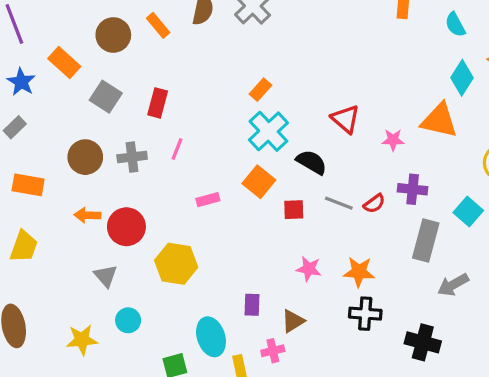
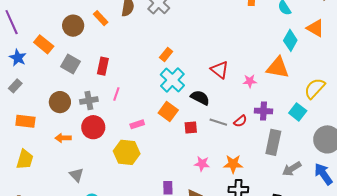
cyan square: (468, 212) -> (298, 112), moved
red circle: (126, 227) -> (93, 127), moved
yellow hexagon: (176, 264) -> (127, 152), moved

